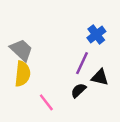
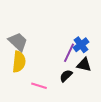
blue cross: (96, 35) -> (81, 45), moved
pink line: (46, 102) -> (39, 86), turned -35

